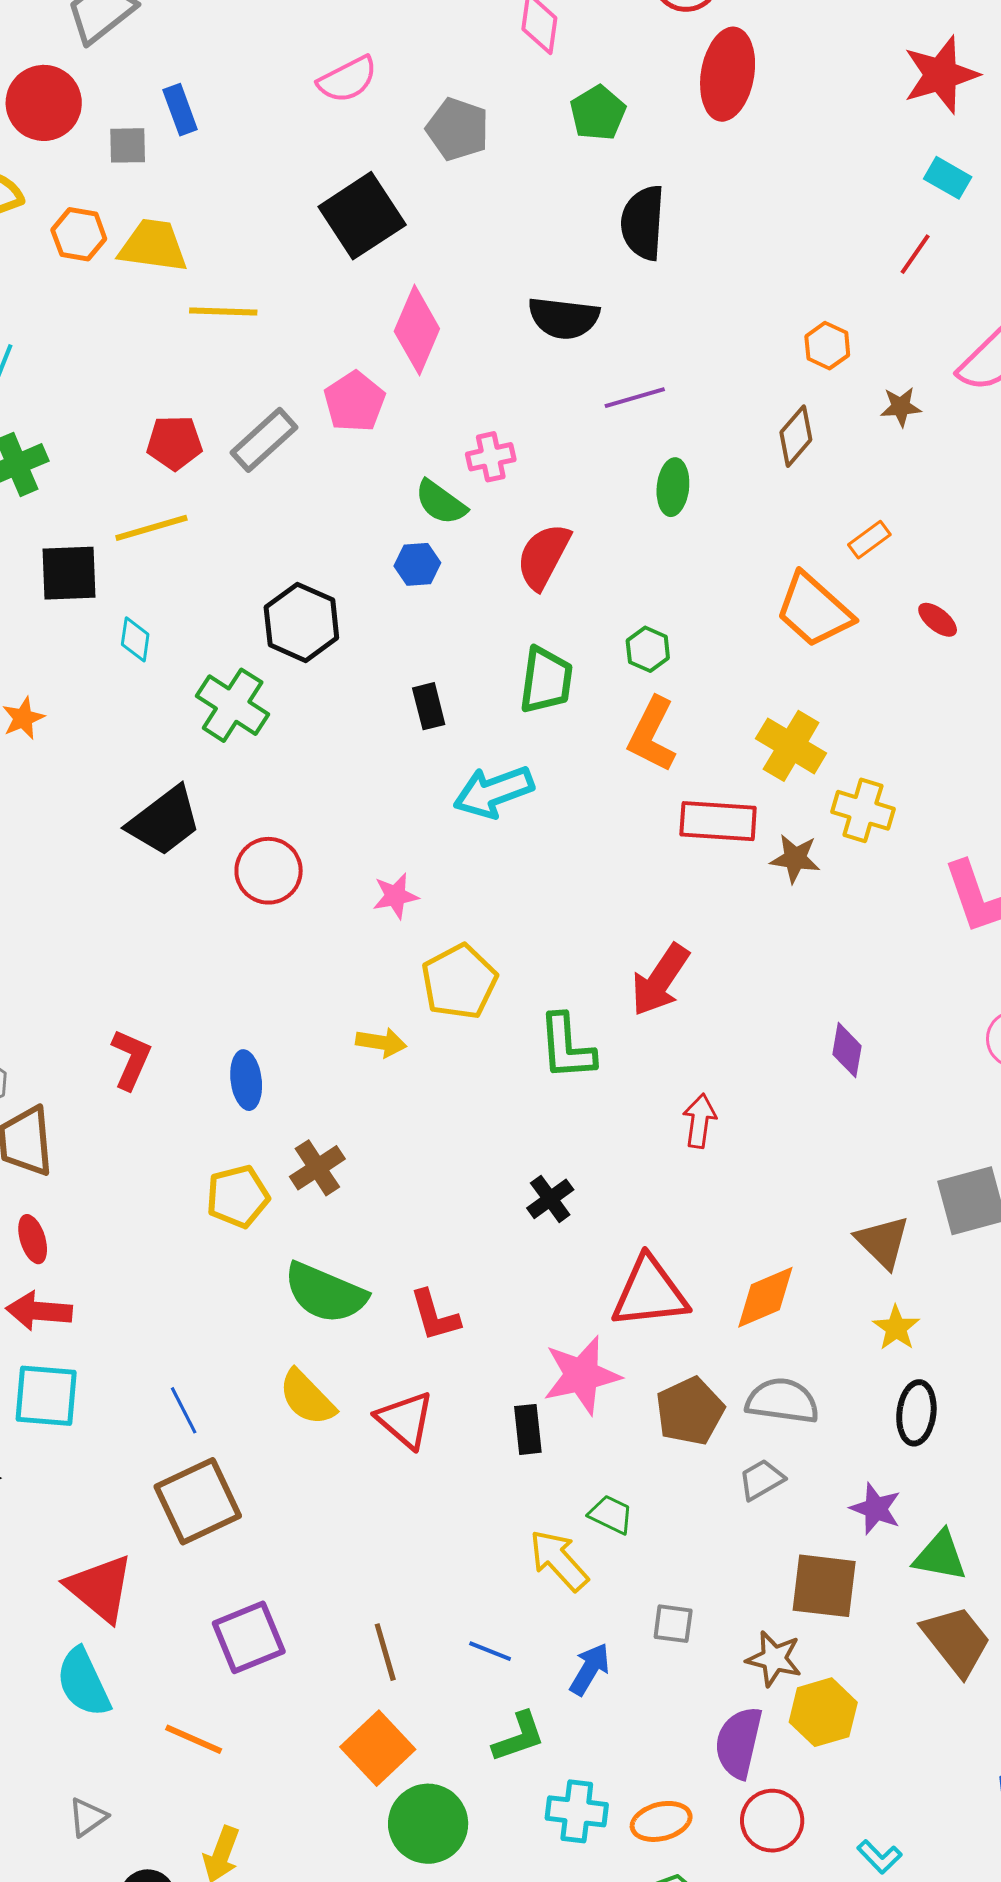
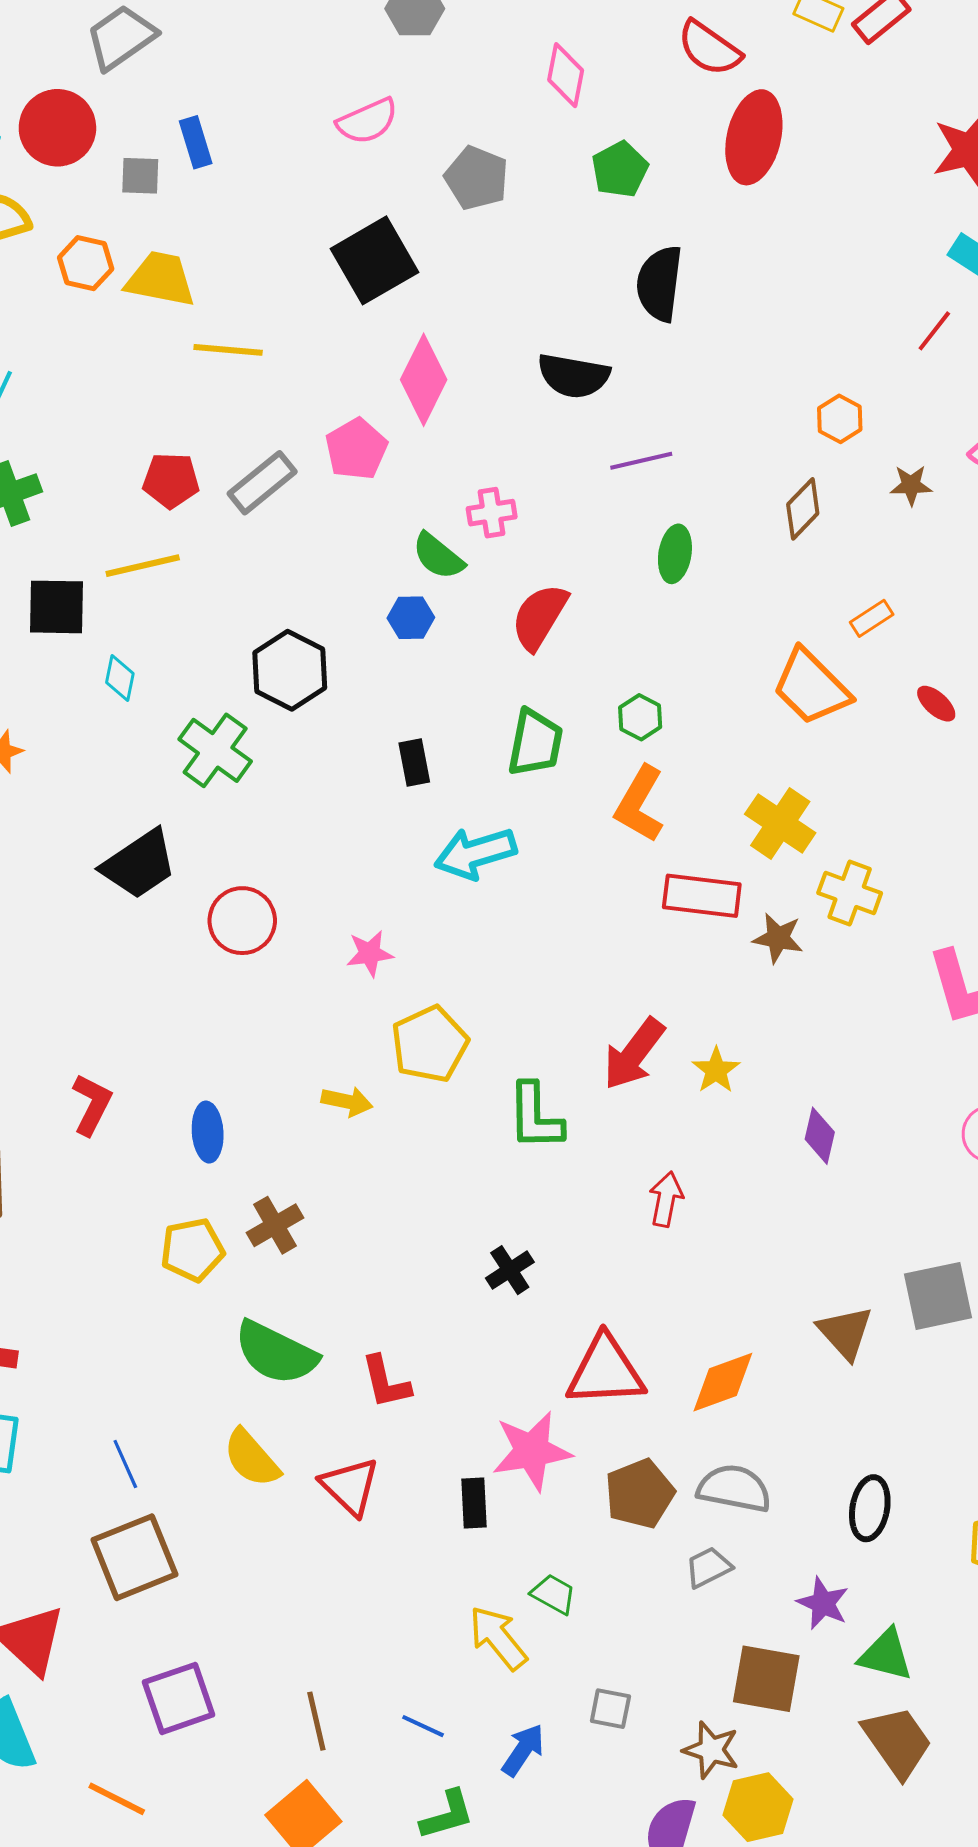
yellow star: (896, 1328) -> (716, 1070), moved

